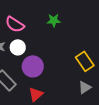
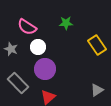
white circle: (18, 47) -> (38, 47), moved
yellow rectangle: (85, 61) -> (97, 45), moved

